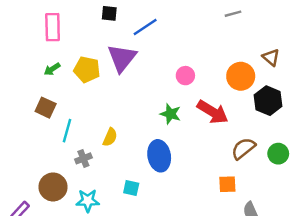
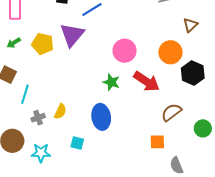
brown triangle: (271, 57) -> (190, 25), moved, turned 35
pink circle: (185, 76) -> (125, 51), size x1.5
yellow semicircle: (110, 137) -> (60, 111), moved
green circle: (278, 154) -> (203, 128), moved

